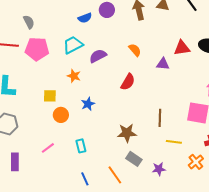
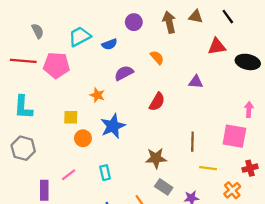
blue semicircle: (85, 18) -> (109, 44), moved
gray semicircle: (29, 22) -> (38, 31), moved
cyan trapezoid: (73, 45) -> (80, 37), moved
red triangle: (182, 48) -> (217, 46), moved
orange semicircle: (135, 50) -> (157, 58), moved
blue star: (88, 104) -> (113, 126), size x1.6
purple rectangle: (15, 162) -> (44, 190), moved

